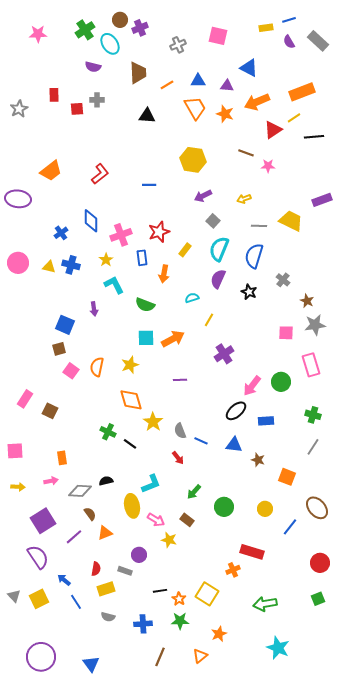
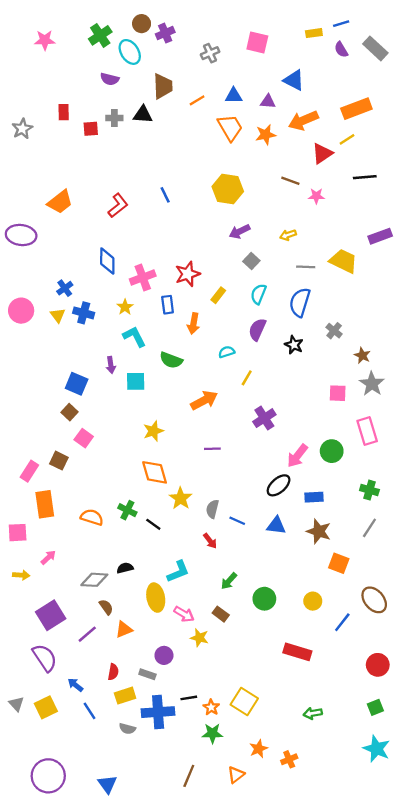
orange star: (225, 114) -> (266, 135), turned -30
black triangle: (147, 116) -> (143, 115), moved
black line: (314, 137) -> (365, 177), moved
blue line: (149, 185) -> (165, 195), moved, turned 64
blue cross: (61, 233) -> (65, 288), moved
cyan semicircle: (219, 249) -> (258, 294), size x0.7
yellow triangle: (49, 267) -> (58, 315), turned 40
gray star: (315, 325) -> (372, 384), turned -30
cyan square: (146, 338) -> (136, 381), moved
brown square: (59, 349) -> (70, 412), turned -32
orange semicircle: (97, 367) -> (92, 517), moved, turned 96
brown square: (50, 411) -> (59, 461), moved
gray semicircle: (180, 431) -> (212, 509), turned 35
orange rectangle: (62, 458) -> (45, 504), moved, size x1.6
brown star: (258, 460) -> (319, 531), moved, size x1.5
pink arrow: (51, 481) -> (48, 557), moved, turned -32
orange cross: (233, 570) -> (289, 759), moved
green arrow: (265, 604) -> (313, 713), size x0.7
blue cross: (143, 624) -> (158, 712), moved, size x1.5
cyan star: (278, 648) -> (377, 749), moved

